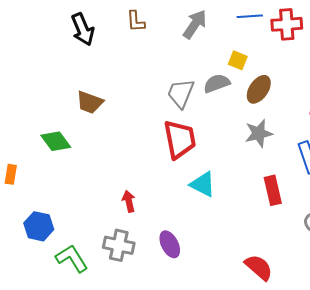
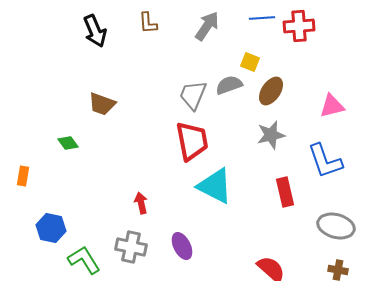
green diamond: (56, 141) -> (68, 143), size x0.7
cyan triangle: (203, 184) -> (215, 186), size x1.4

